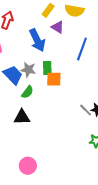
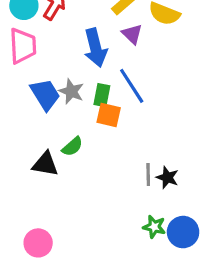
blue line: (82, 49) -> (132, 86), moved, turned -65
green semicircle: (27, 92) -> (72, 147), moved
gray line: (86, 110) -> (148, 175), turned 32

